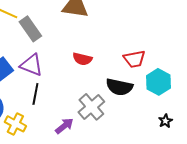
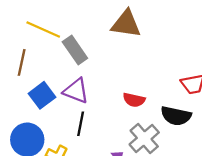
red semicircle: (82, 59) -> (134, 100), moved

